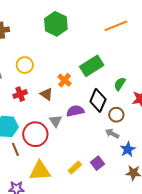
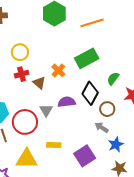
orange line: (116, 26) -> (92, 23), moved
red cross: (20, 94) -> (22, 74), moved
purple square: (97, 163) -> (85, 156), size x1.5
yellow rectangle: (75, 168) -> (54, 145), moved, turned 40

